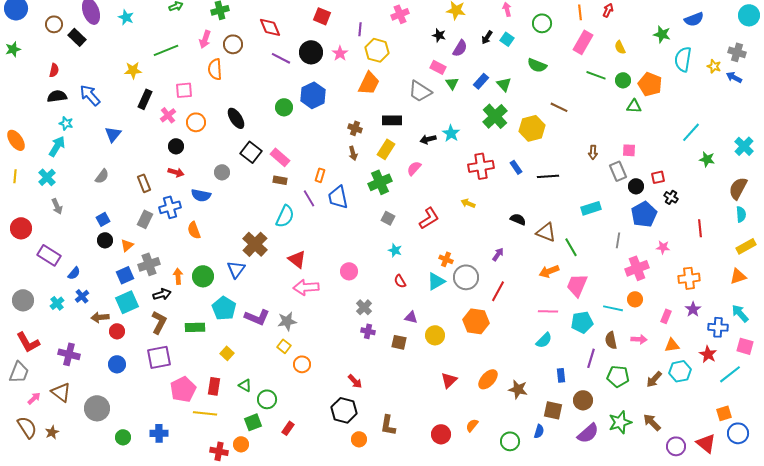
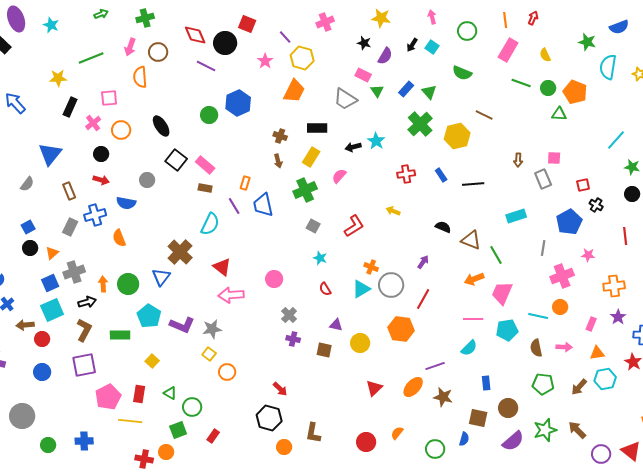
purple line: (360, 29) -> (285, 37), turned -48
black circle: (311, 52) -> (225, 43), moved
blue triangle: (113, 134) -> (50, 154), moved, size x1.4
red cross: (481, 166) -> (406, 174), size x0.7
black circle: (636, 186) -> (632, 194), moved
purple line: (591, 358) -> (435, 366), moved, turned 54

